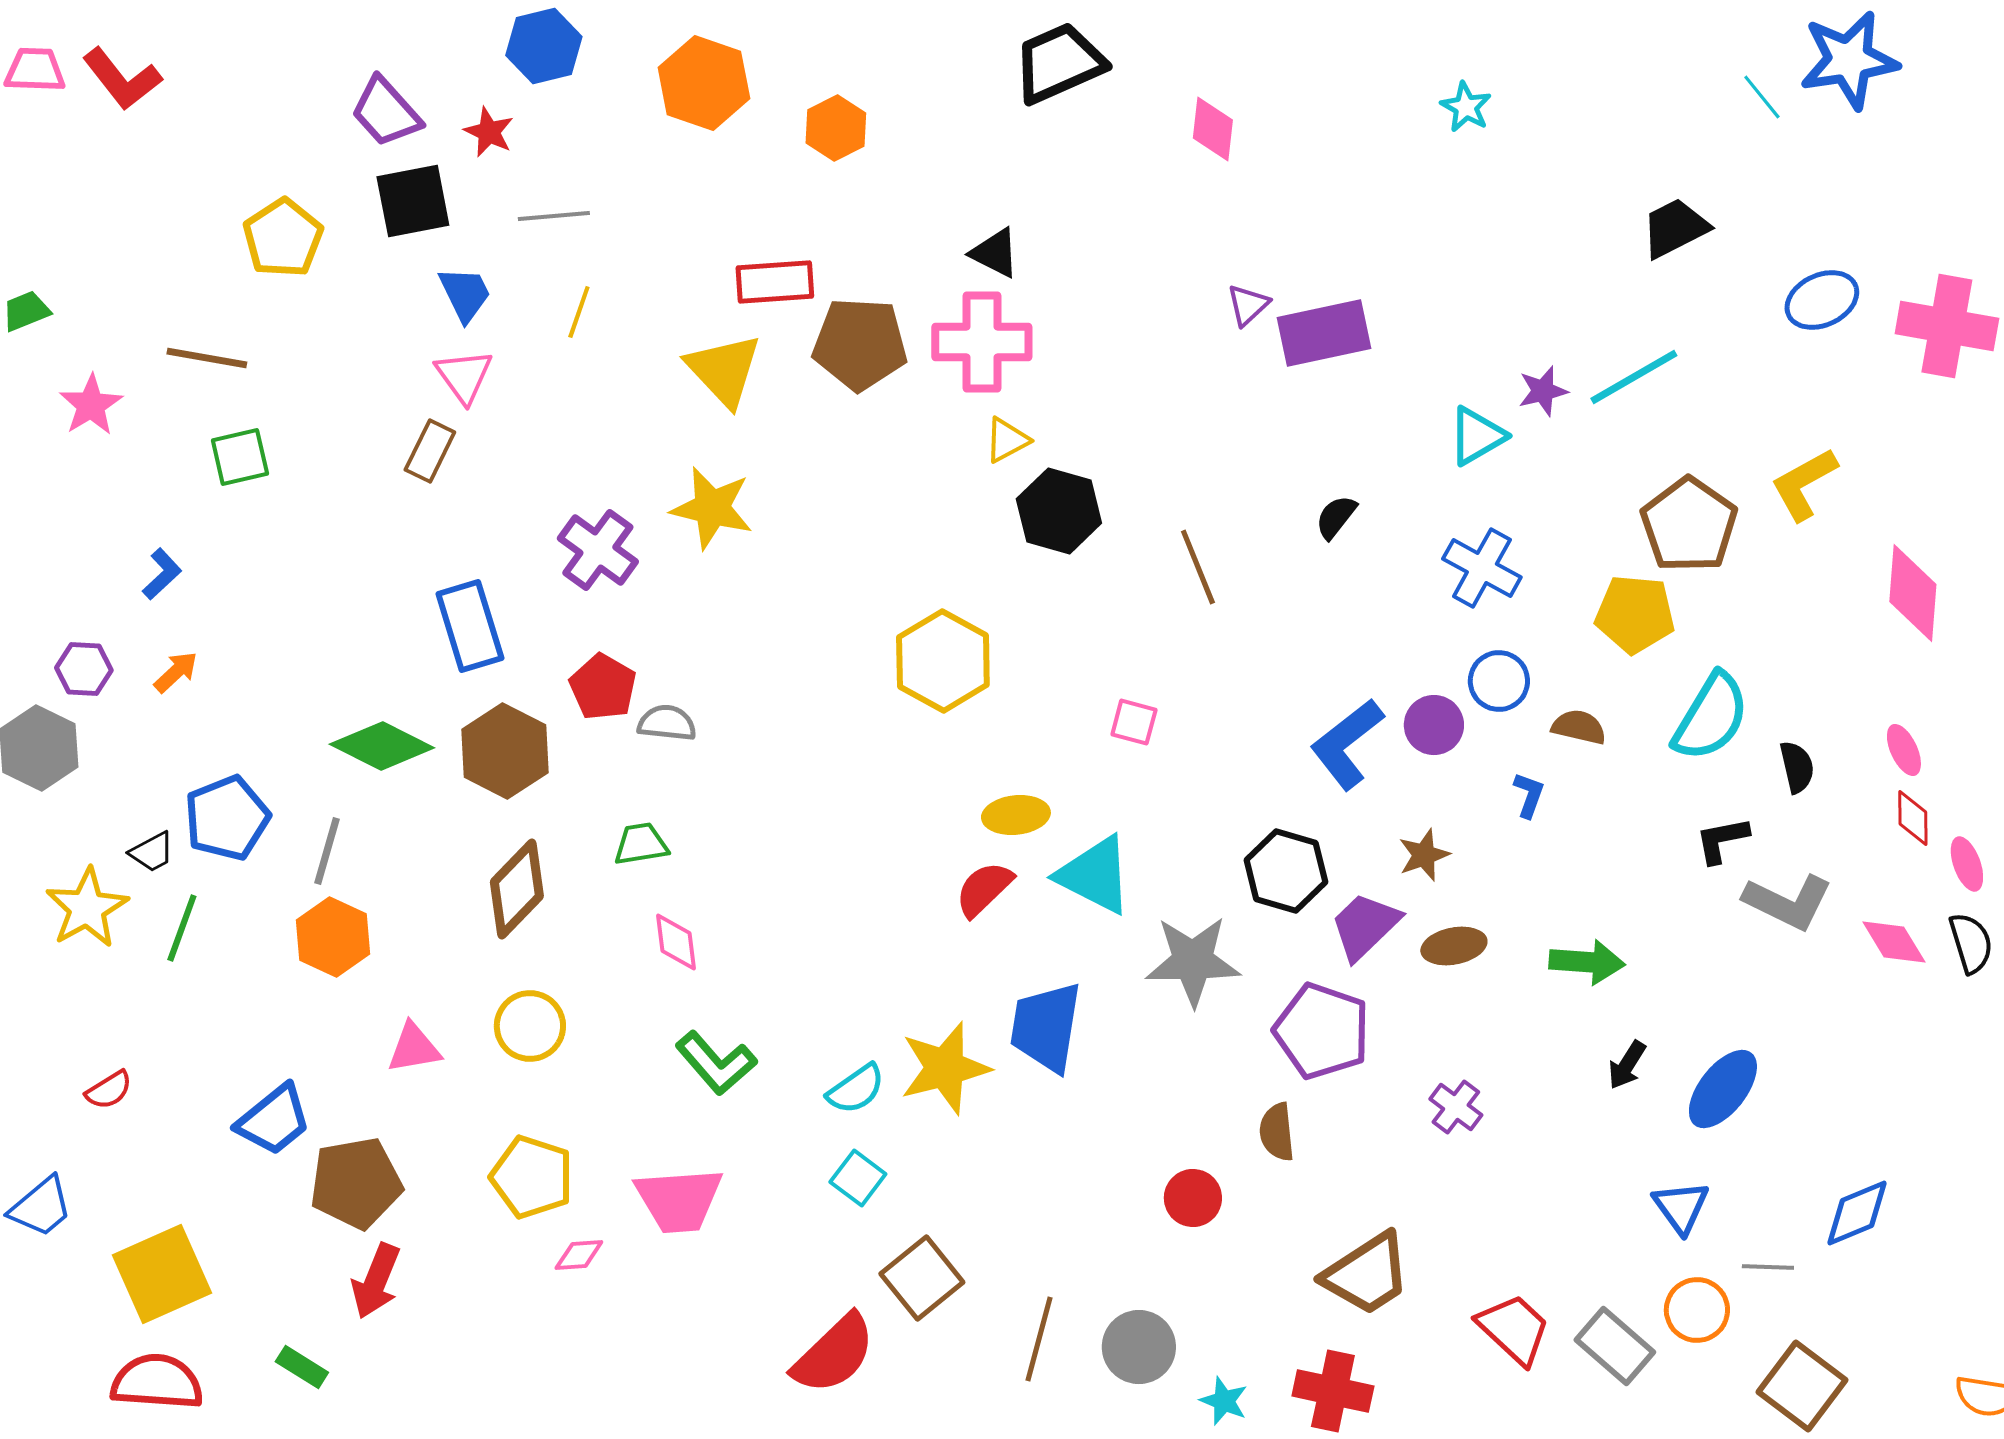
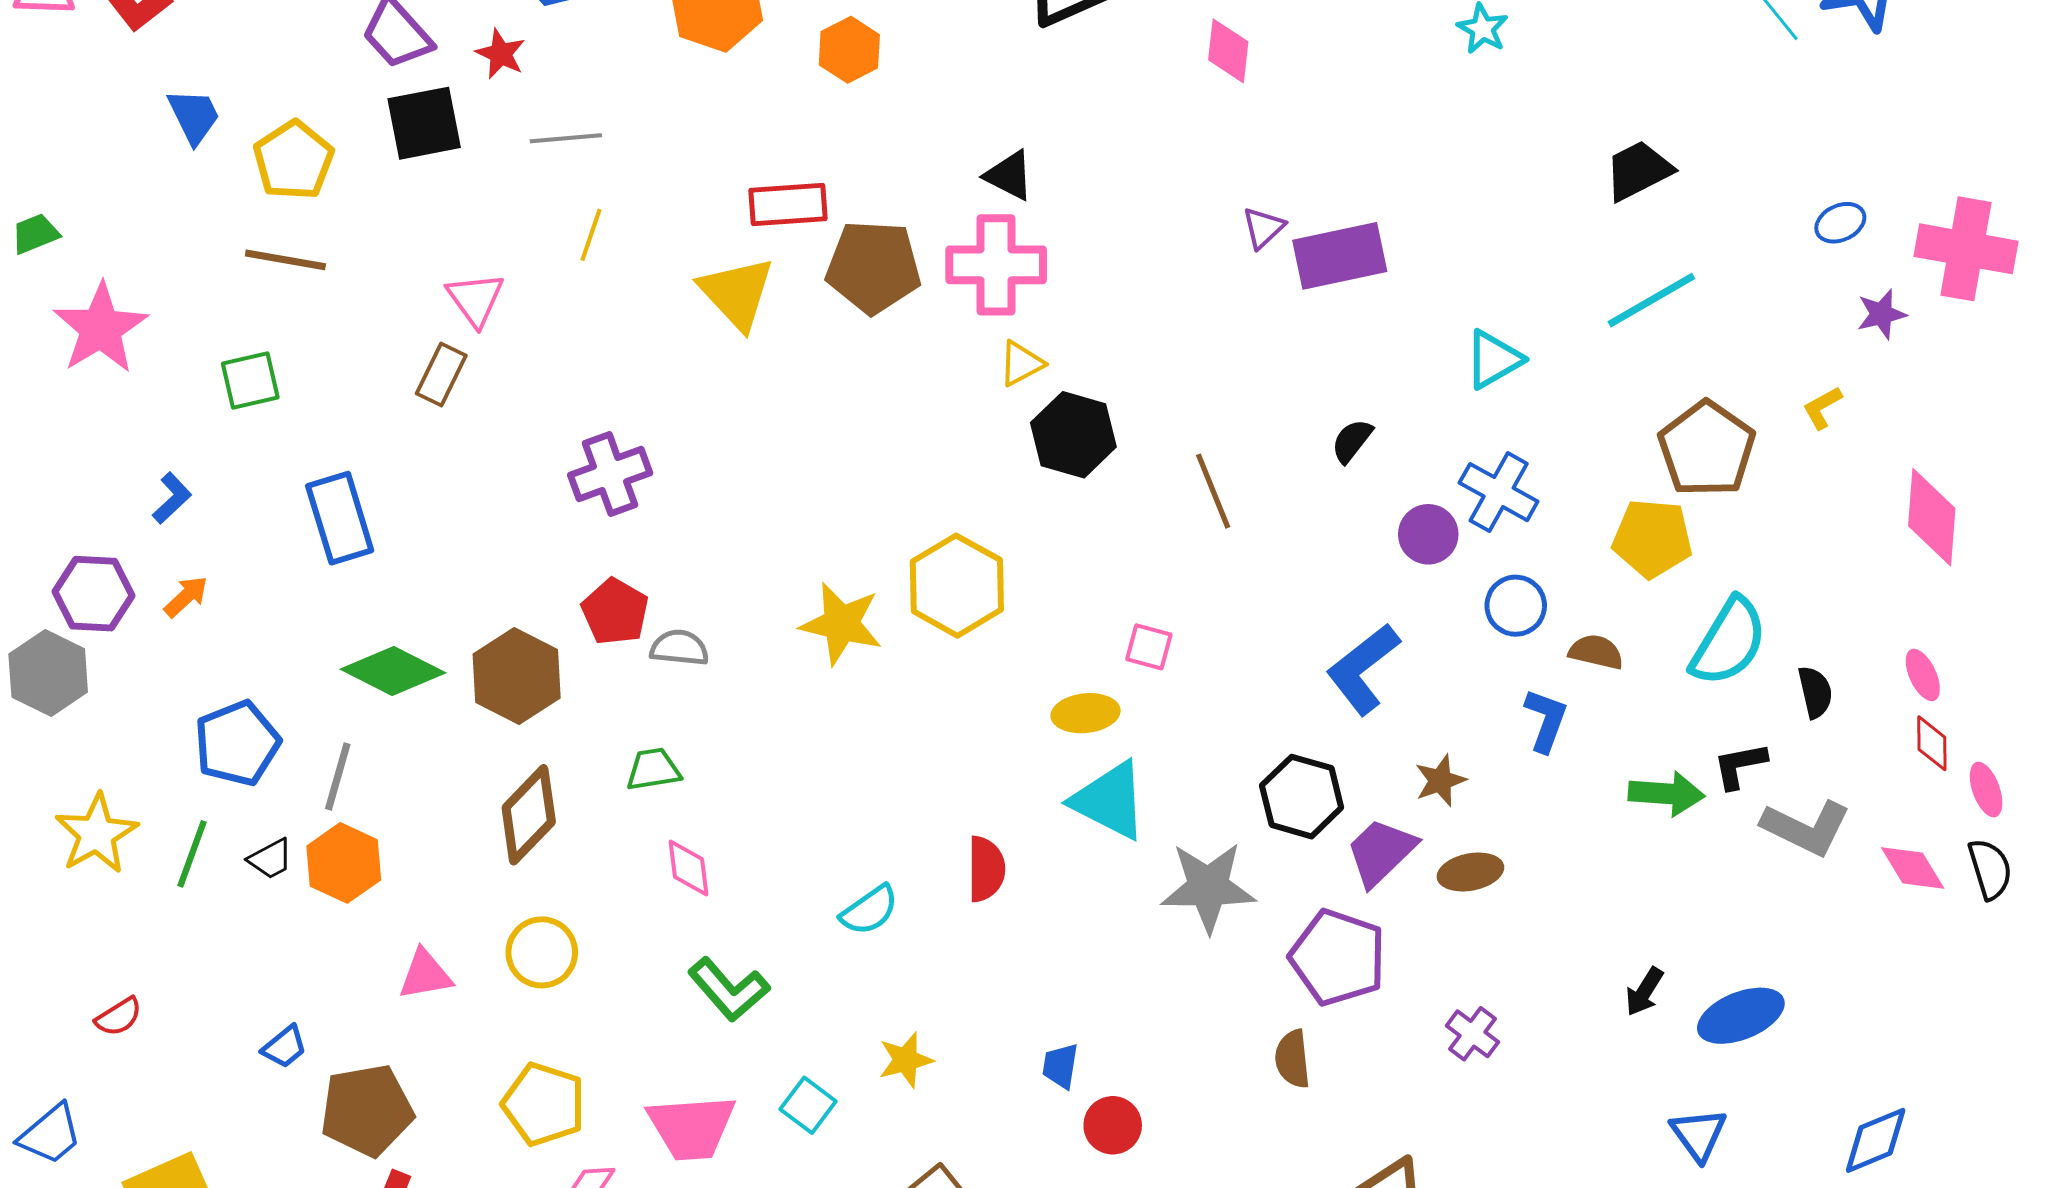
black trapezoid: (1675, 228) -> (1638, 170), moved
blue trapezoid: (465, 294) -> (194, 116), moved
blue ellipse: (1822, 300) -> (1840, 223), size x0.7
brown line: (207, 358) -> (285, 260), moved
purple star: (1543, 391) -> (1882, 314), moved
pink star: (91, 405) -> (101, 328), size x1.5
yellow L-shape: (1804, 484) -> (1822, 408), size x0.6
yellow star: (712, 508) -> (841, 624), moved
purple cross: (598, 550) -> (610, 474), turned 34
blue rectangle: (470, 626) -> (340, 518), moved
purple hexagon: (84, 669) -> (93, 594), size x1.4
purple circle: (1434, 725) -> (1428, 534), moved
blue L-shape: (1529, 795) -> (1546, 720), size x1.4
yellow ellipse: (1016, 815) -> (1086, 713), moved
black trapezoid: (152, 852) -> (270, 859), moved
red semicircle: (984, 889) -> (986, 869), moved, turned 134
green arrow: (1587, 962) -> (1666, 794), moved
blue trapezoid: (1046, 1027) -> (1060, 1066), moved, size x0.5
yellow star: (945, 1068) -> (906, 1060), moved, size x0.6
cyan semicircle: (856, 1089) -> (869, 910), moved
blue ellipse: (1723, 1089) -> (1741, 1016), turned 30
blue trapezoid: (274, 1120) -> (284, 1047), size x0.6
cyan square: (858, 1178) -> (808, 1105), moved
red circle: (1193, 1198) -> (1113, 1125), moved

